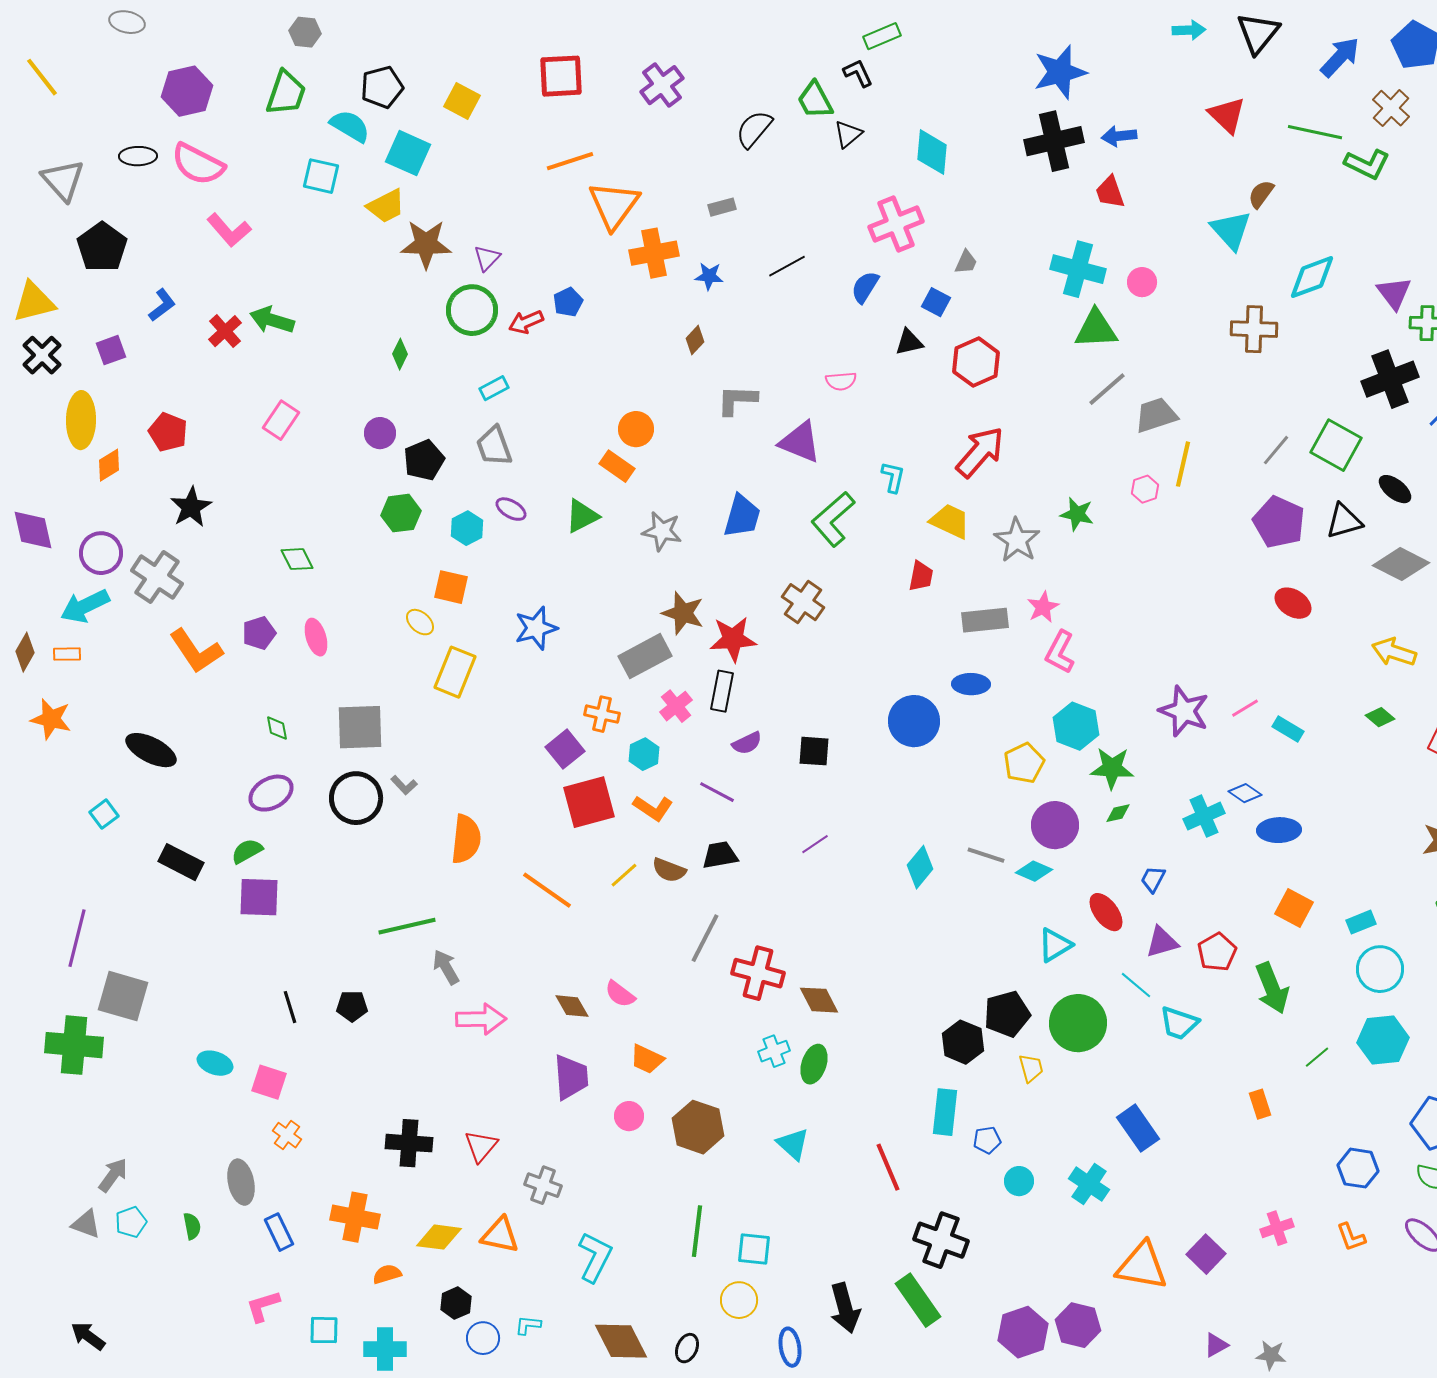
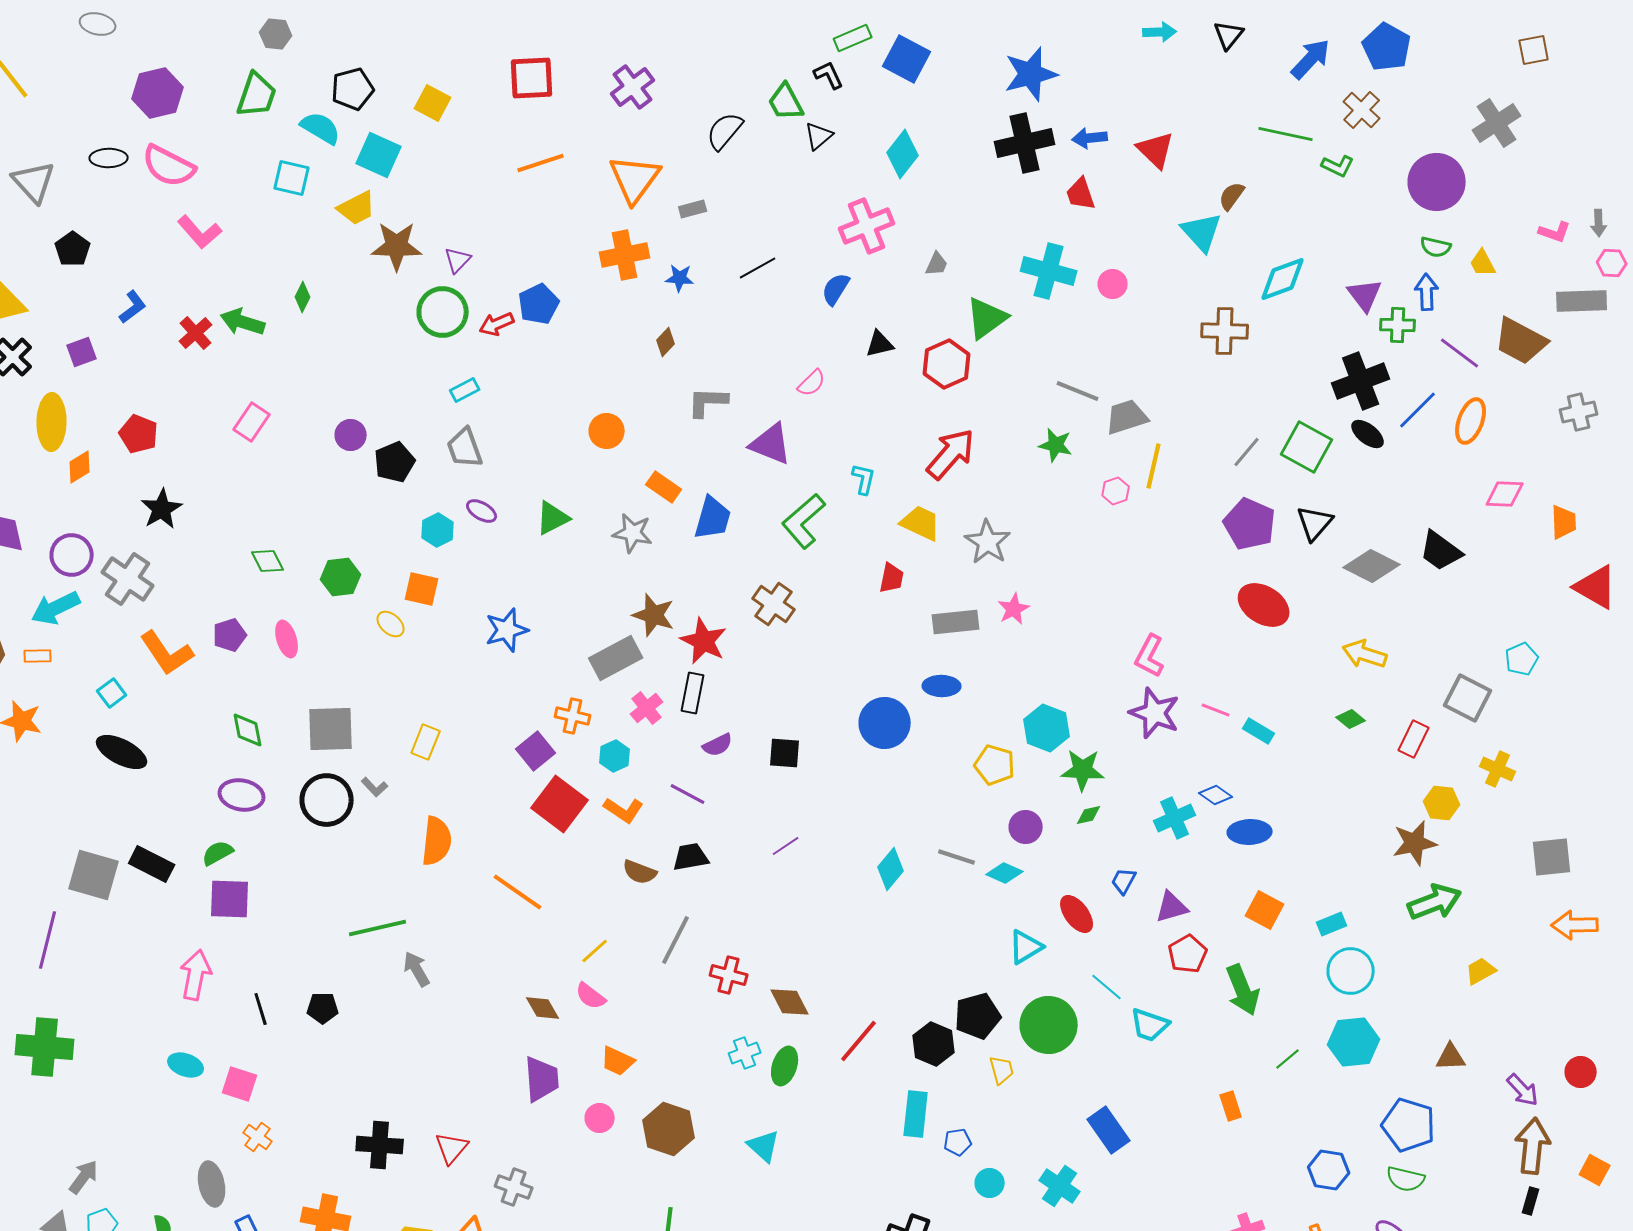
black triangle: (1258, 33) -> (1229, 35), size x0.7
red triangle: (1227, 115) -> (1156, 150), moved
cyan diamond: (932, 152) -> (903, 154), turned 33
green L-shape: (1367, 164) -> (1338, 166), size x0.7
orange triangle: (614, 205) -> (635, 179), moved
black pentagon: (102, 247) -> (73, 249), size x0.7
blue pentagon: (568, 302) -> (539, 304), size x1.4
blue square: (936, 302) -> (907, 59), moved, size x1.6
green triangle: (1096, 329) -> (987, 318), moved, turned -33
green diamond: (400, 354) -> (303, 297), moved
pink semicircle: (841, 381) -> (812, 383), turned -40
gray line: (1107, 389) -> (1078, 391), turned 63
orange rectangle: (617, 466) -> (664, 487), moved
black ellipse: (1395, 489) -> (1368, 434), moved
green hexagon: (401, 513) -> (341, 577), moved
green star: (1077, 514) -> (1056, 445), moved
black triangle: (1344, 521) -> (1315, 523), turned -33
red ellipse: (1293, 603) -> (1264, 605), size x1.4
red star: (733, 639) -> (704, 641), turned 30
pink L-shape: (1060, 652) -> (1150, 656), moved
yellow rectangle: (455, 672) -> (426, 742), moved, size x0.7
pink line: (1245, 708) -> (1216, 710), turned 52
green diamond: (277, 728) -> (248, 730), size x1.4
yellow pentagon: (1024, 763) -> (995, 765), turned -30
purple ellipse: (271, 793) -> (242, 795), turned 39
red square: (589, 802) -> (560, 804), turned -38
cyan square: (104, 814) -> (112, 693), moved
purple circle: (1055, 825) -> (1026, 827), size x0.7
yellow line: (624, 875) -> (595, 951), moved
purple triangle: (1162, 942) -> (1172, 907), moved
red cross: (758, 973) -> (729, 975), size x0.7
gray square: (123, 996) -> (94, 875), moved
pink arrow: (481, 1019) -> (196, 975), moved, turned -78
red line: (888, 1167) -> (859, 1041), moved, turned 63

